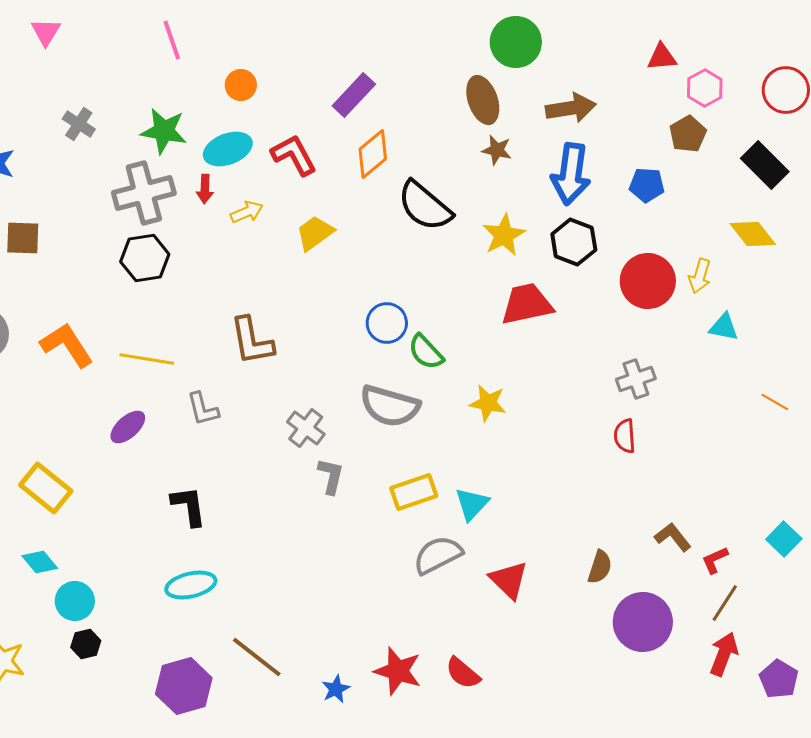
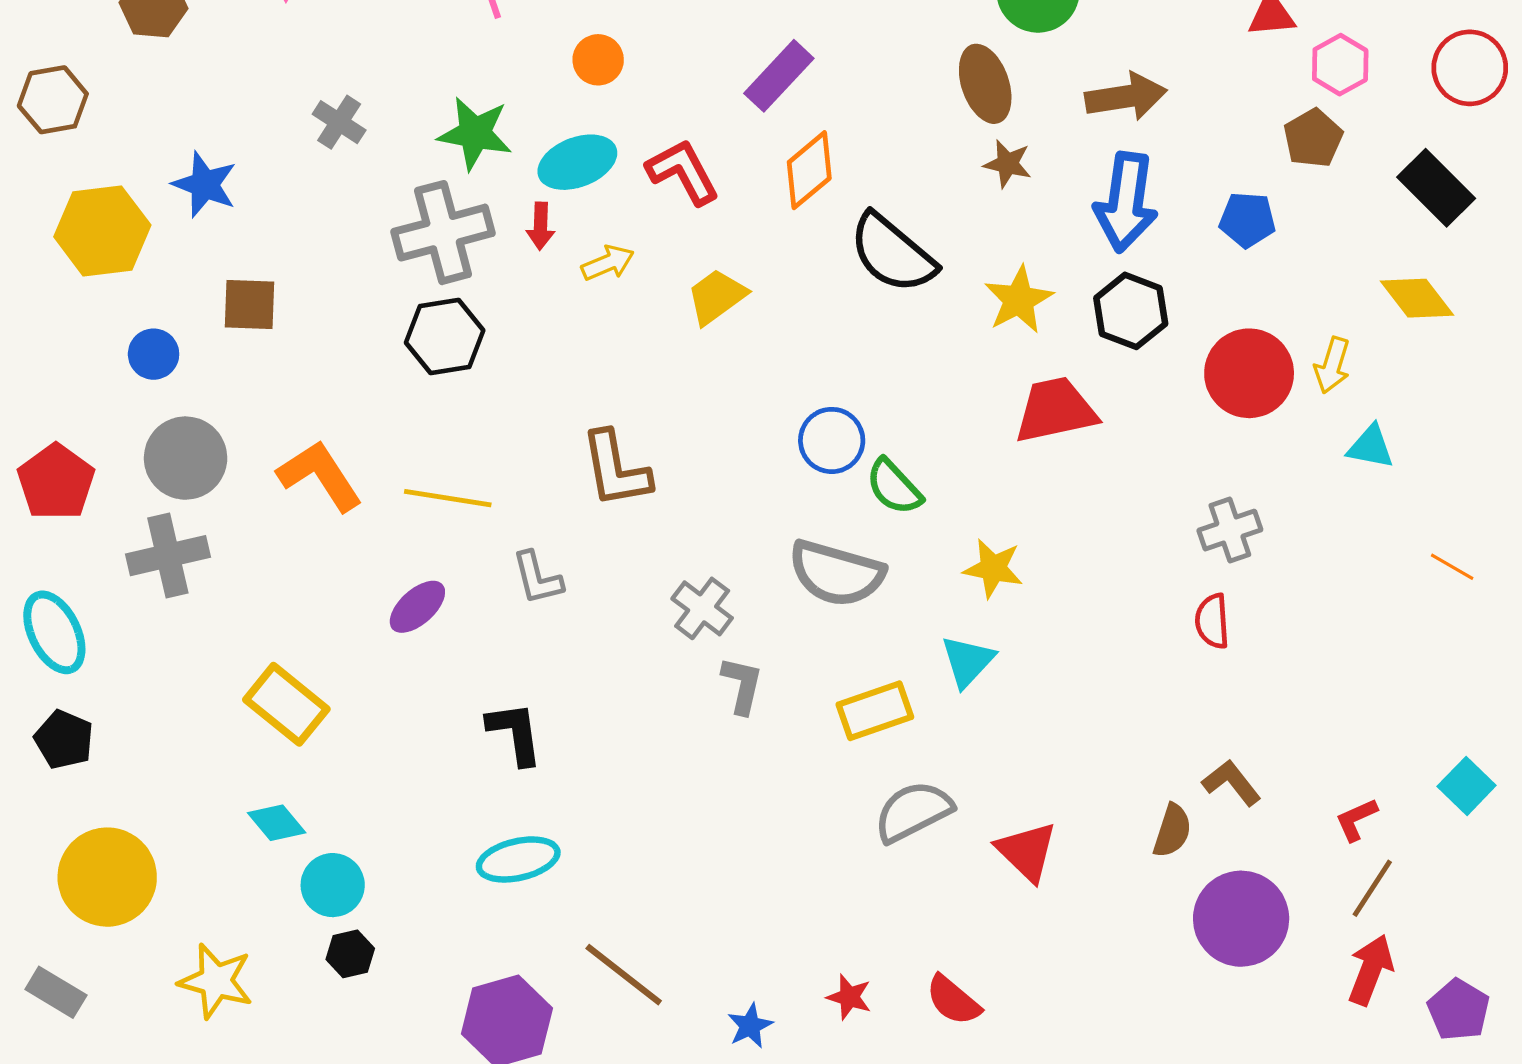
cyan triangle: (472, 504) -> (968, 661), moved
brown L-shape: (673, 537) -> (1231, 783), moved
red star: (398, 671) -> (849, 997), size x0.6

